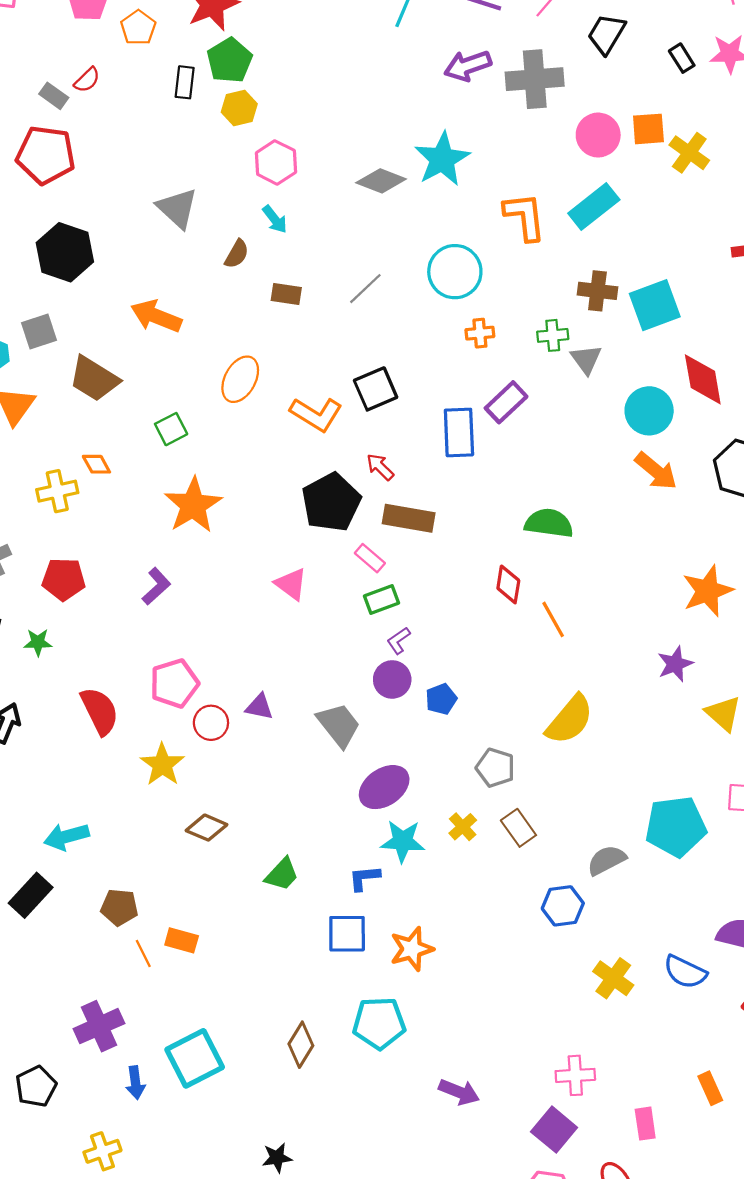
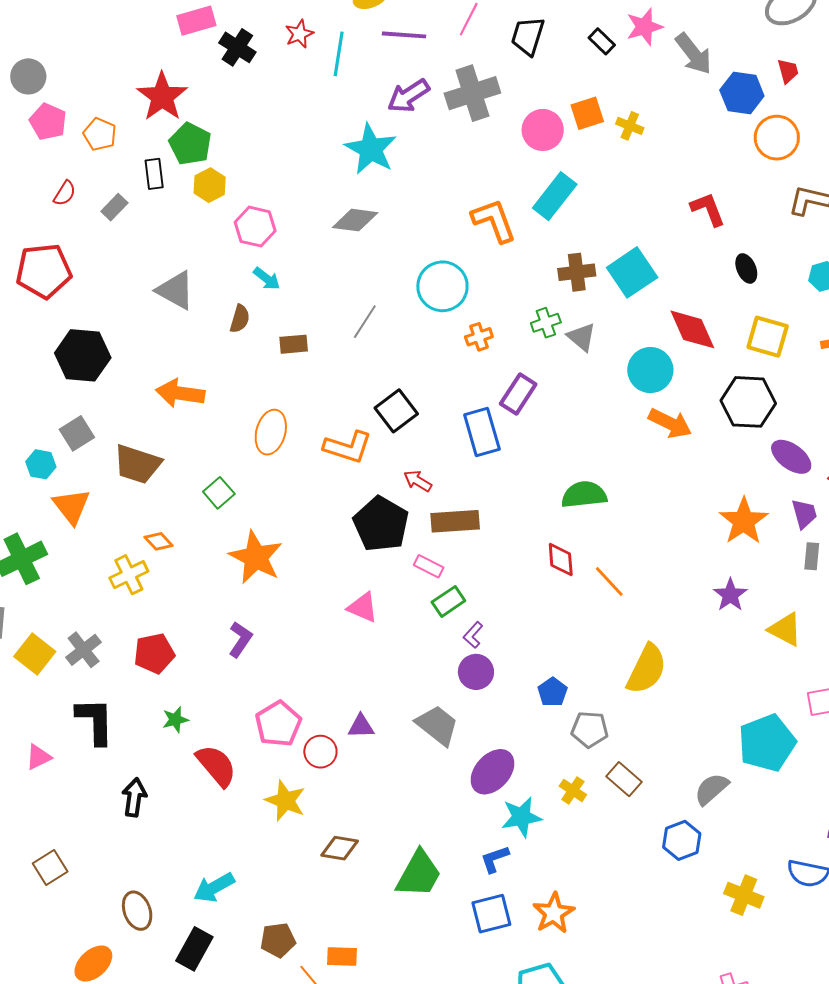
gray rectangle: (54, 96) -> (114, 207), moved, turned -68
yellow cross: (689, 153) -> (630, 126), size x0.7
cyan star: (442, 159) -> (371, 149), moved
green star: (38, 642) -> (175, 720), moved
blue pentagon: (441, 699) -> (553, 692), moved
green trapezoid: (282, 874) -> (419, 874), size x1.5

